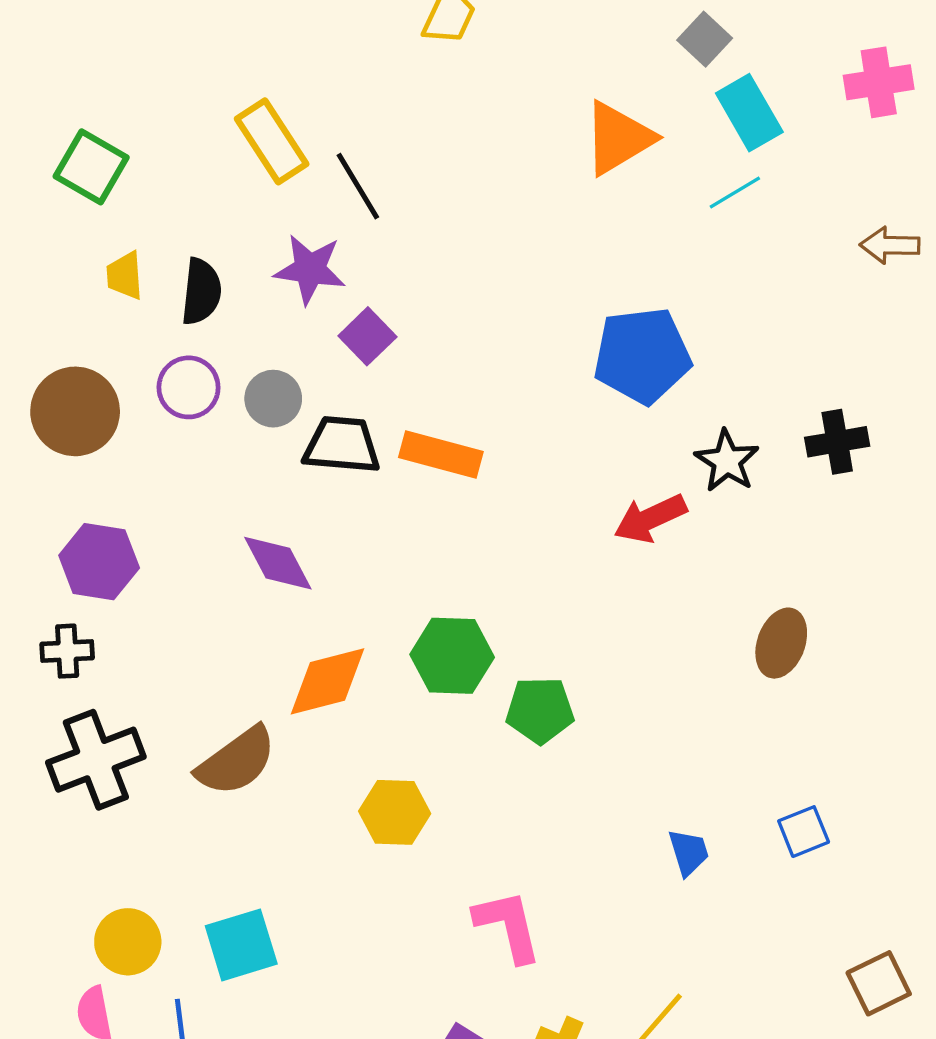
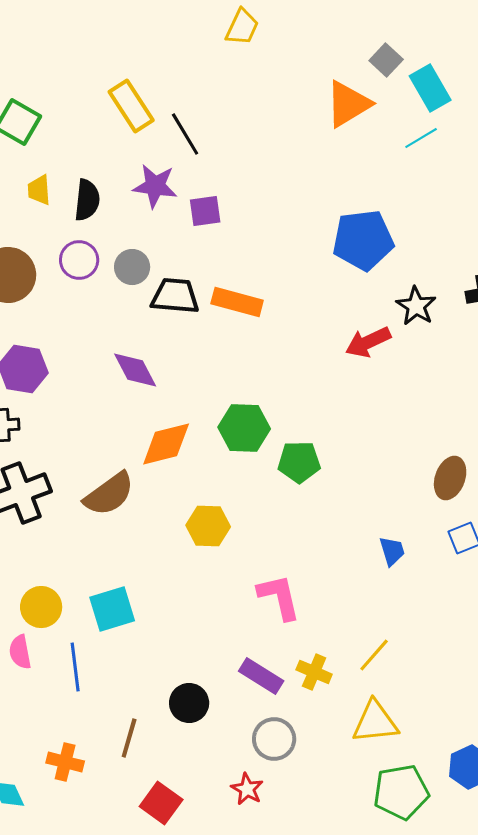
gray square: (705, 39) -> (386, 60), moved
purple square: (367, 336) -> (205, 211), moved, turned 36
brown ellipse: (781, 643) -> (450, 478), moved

